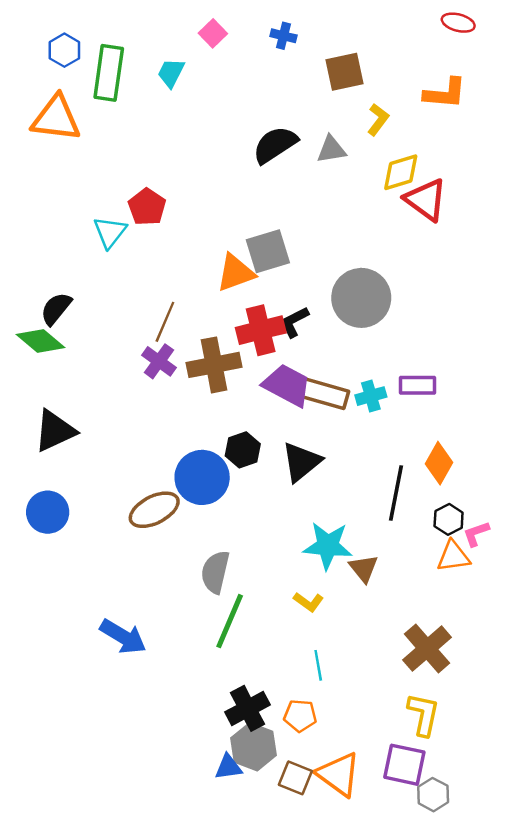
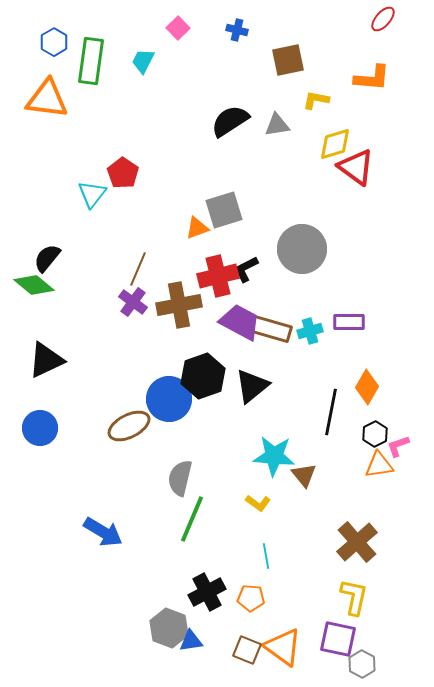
red ellipse: (458, 23) -> (383, 19), turned -64
yellow L-shape: (378, 120) -> (316, 100), turned -116
orange triangle: (236, 273) -> (197, 228), size x0.7
black hexagon: (243, 450) -> (203, 376), size x1.5
gray hexagon: (254, 747) -> (169, 628), moved

